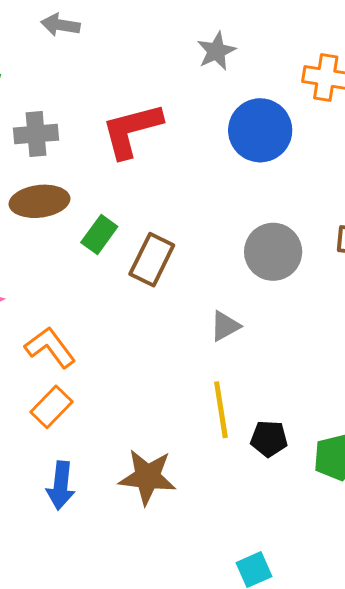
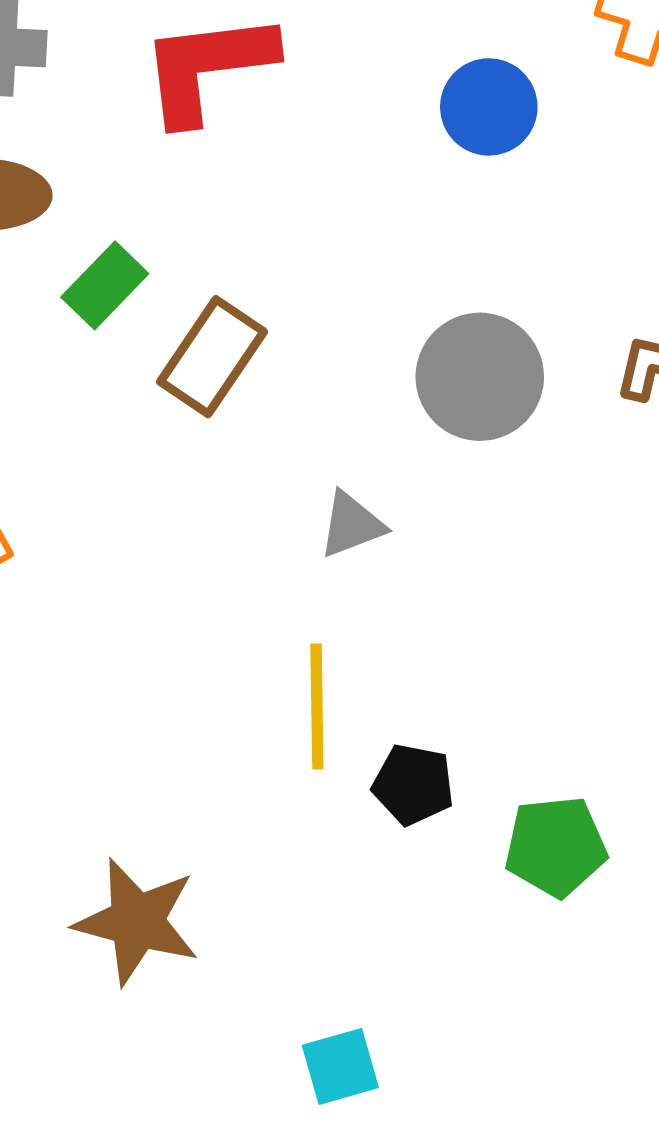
blue circle: (260, 130) -> (489, 107), size x0.7
brown star: (147, 477) -> (137, 922), moved

